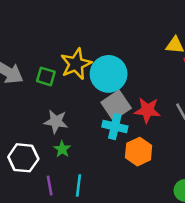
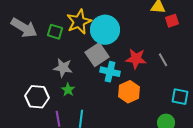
gray square: (116, 105) -> (97, 55), moved

